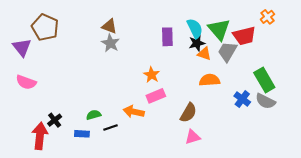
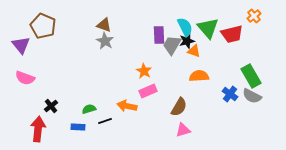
gray trapezoid: (227, 52) -> (172, 45), moved
black cross: (55, 120) -> (51, 106), moved

